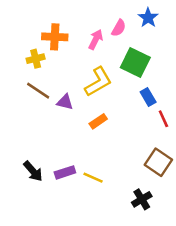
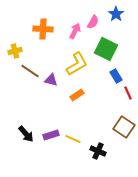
yellow cross: (36, 59) -> (15, 51), moved
black cross: (142, 199) -> (98, 151), moved, turned -35

